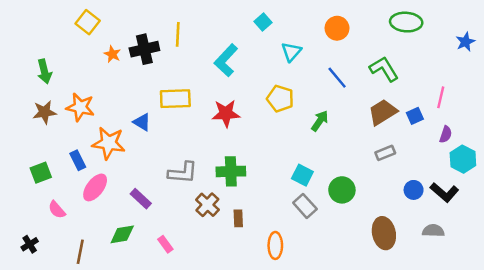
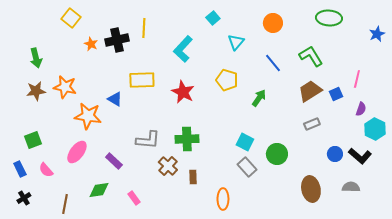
red star: (226, 113) -> (183, 92), turned 30
blue rectangle: (78, 160) -> (20, 169), moved

